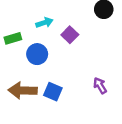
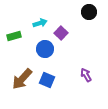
blue circle: (37, 54) -> (45, 49), moved
brown arrow: (23, 90) -> (22, 79), turned -50

